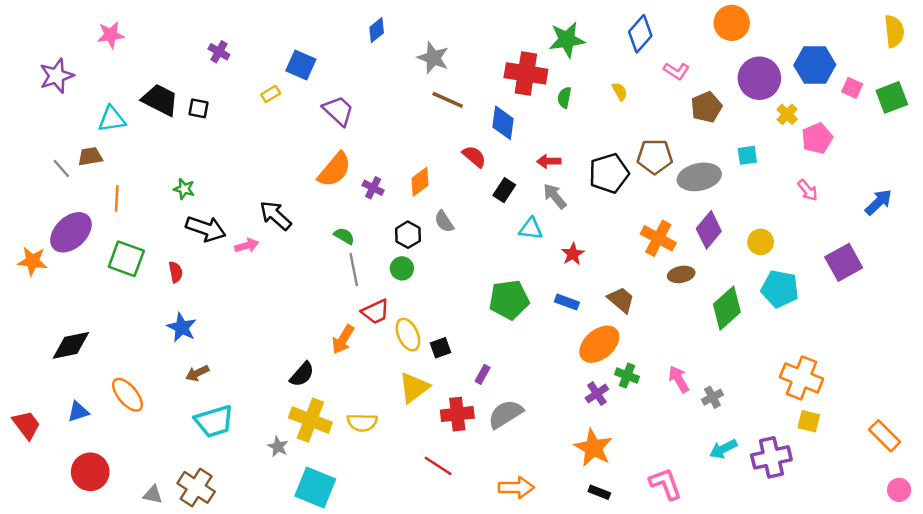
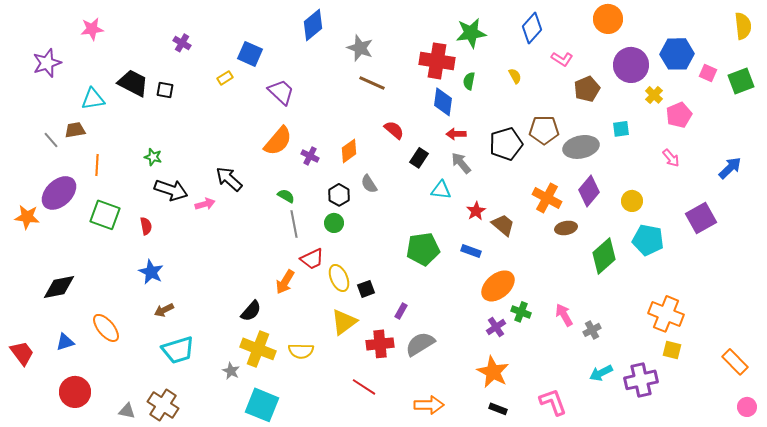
blue diamond: (377, 30) -> (313, 25), size x1.5
blue diamond: (503, 123) -> (443, 102), moved
brown trapezoid: (621, 300) -> (503, 225), moved

